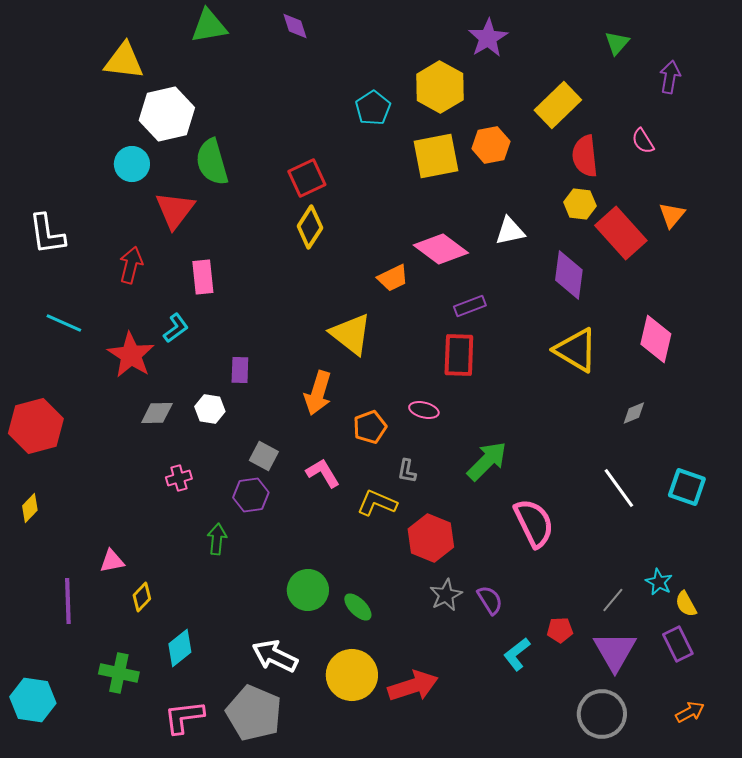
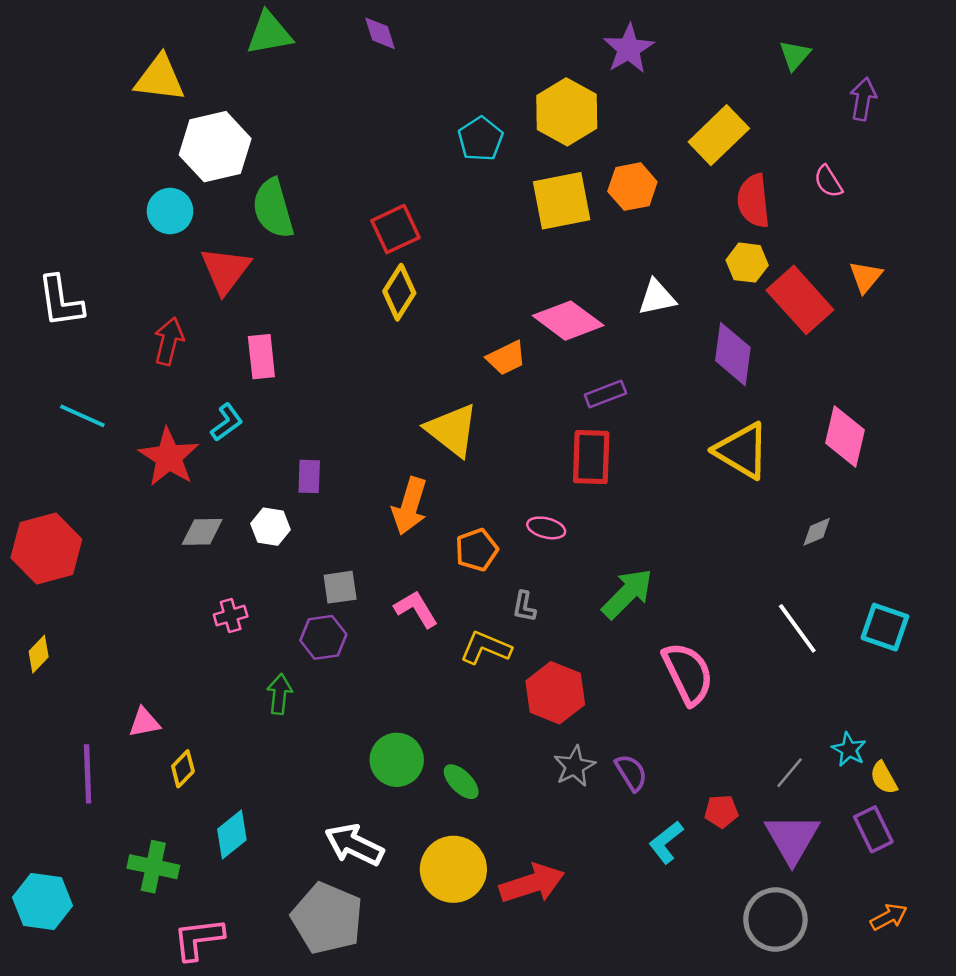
gray square: (264, 456) -> (340, 587), turned -36
pink L-shape: (184, 717) -> (198, 939), moved

